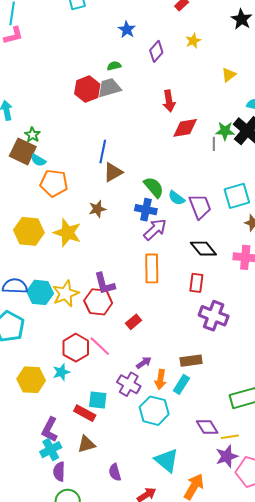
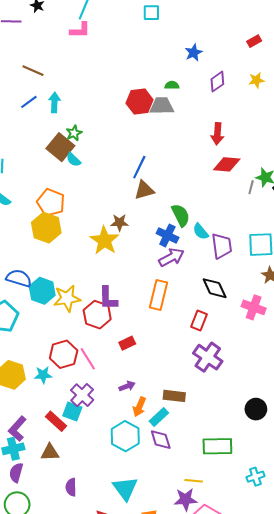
orange pentagon: (54, 183) -> (51, 202), moved
yellow star: (67, 233) -> (104, 241), moved
purple cross: (129, 384) -> (82, 395), moved
purple diamond: (207, 427) -> (161, 440), moved

